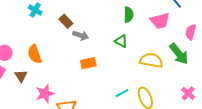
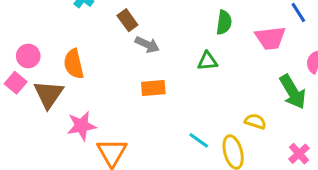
green triangle: (121, 41) -> (207, 61), turned -40
yellow semicircle: (151, 60) -> (255, 121), moved, size x0.6
brown triangle: (21, 76) -> (48, 94), size x1.5
cyan line: (122, 93) -> (199, 140), turned 56

